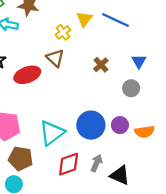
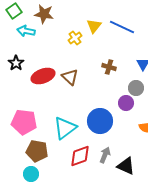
brown triangle: (55, 58) -> (70, 77), moved
brown cross: (101, 65) -> (109, 67), turned -32
purple circle: (120, 125) -> (126, 103), moved

